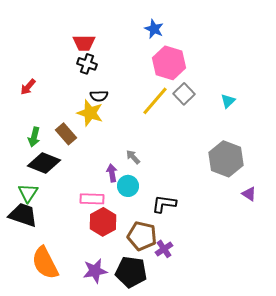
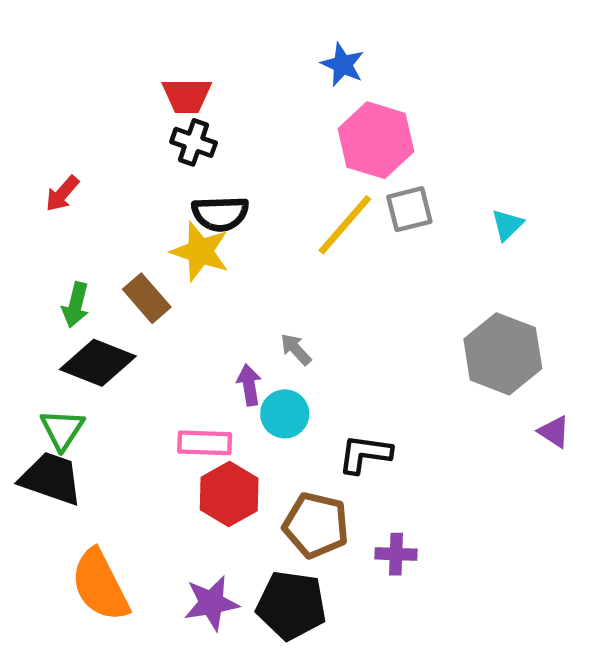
gray square: (184, 94) -> (409, 209), turned 30
black semicircle: (99, 96) -> (220, 214), size x1.4
purple cross: (164, 249) -> (396, 554), moved, turned 36

